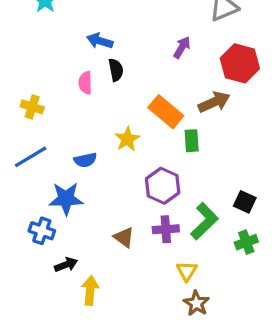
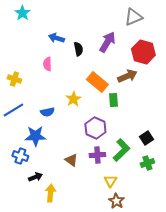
purple arrow: (182, 47) -> (107, 42), size x1.5
black semicircle: (116, 70) -> (78, 49), moved
black square: (245, 202) -> (146, 138), turned 32

